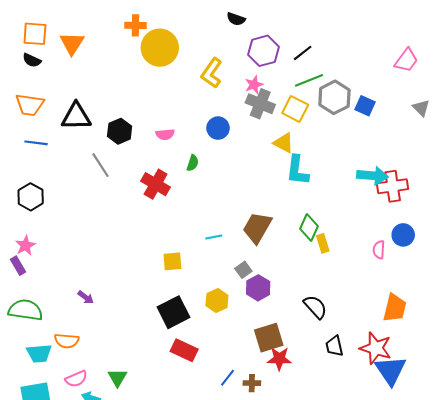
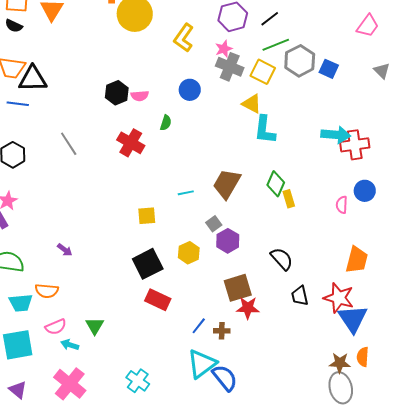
black triangle: (76, 116) -> (33, 79), moved
black hexagon: (120, 131) -> (117, 93), moved
gray line: (101, 165) -> (69, 144), moved

